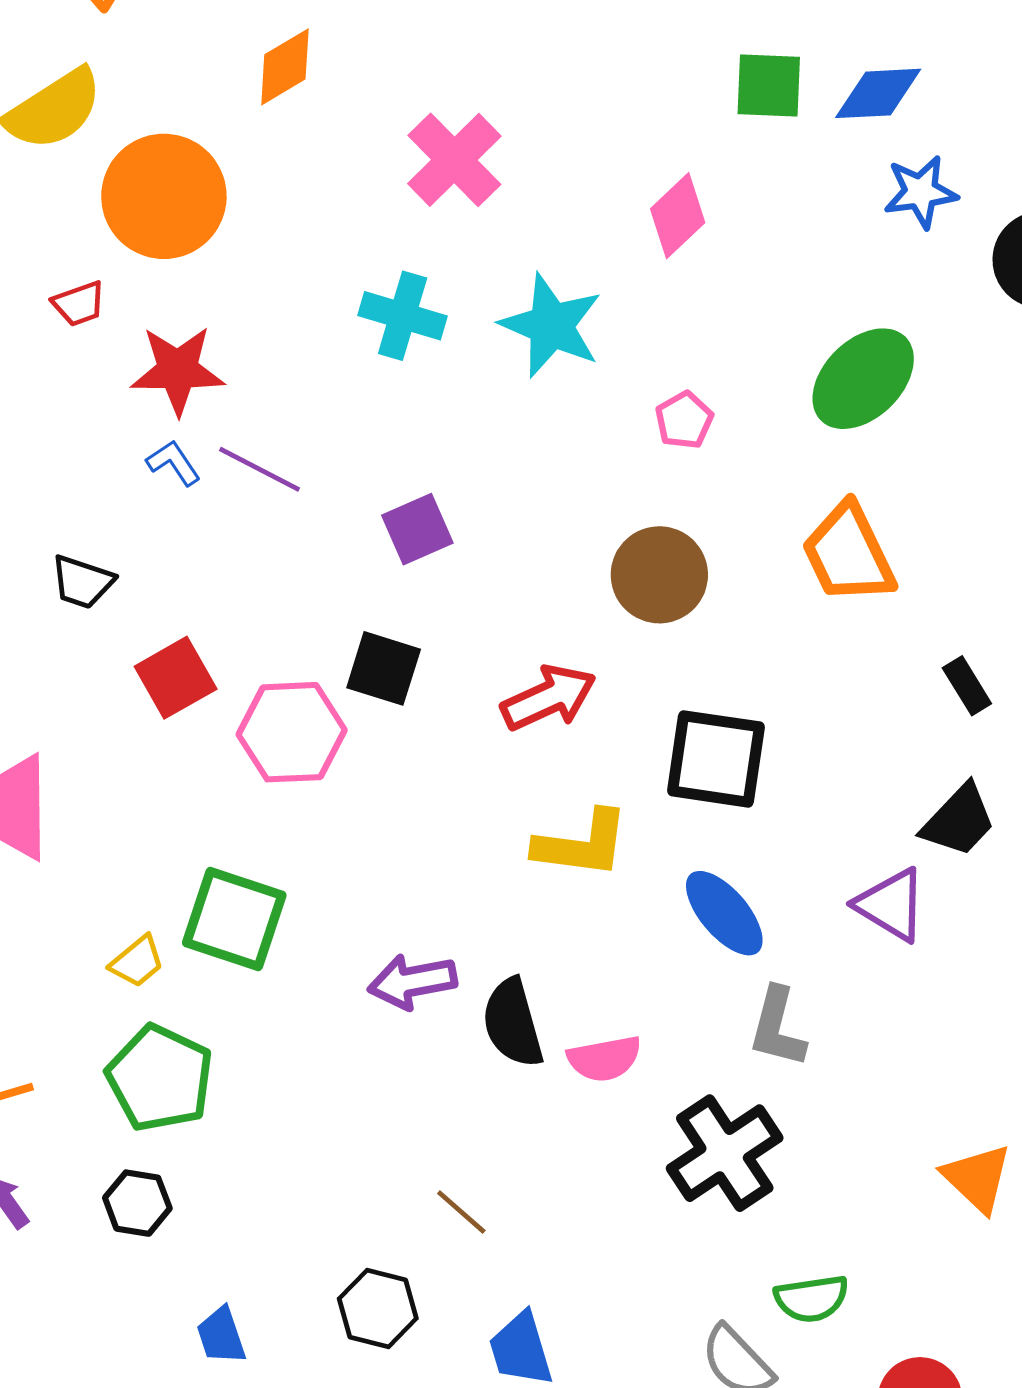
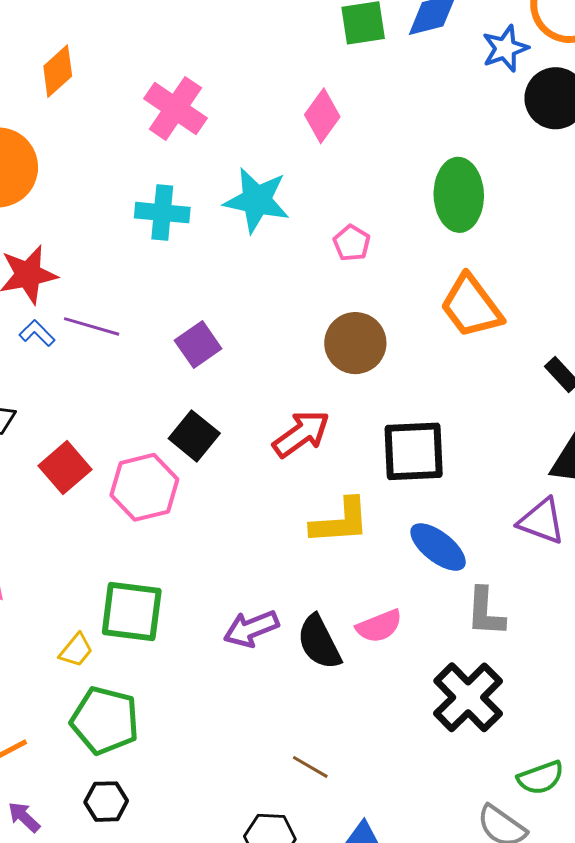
blue star: (921, 192) -> (505, 48), moved
green ellipse: (863, 379) -> (459, 195), turned -36
black square: (384, 668) -> (194, 436), turned 33
pink semicircle: (604, 1059) -> (379, 626), moved

